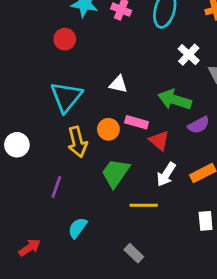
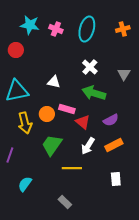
white cross: (189, 55) -> (90, 67), moved
cyan triangle: (66, 97) -> (17, 91), turned 40
purple semicircle: (199, 125) -> (111, 120), moved

